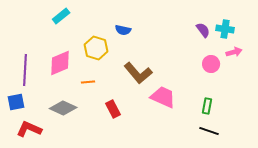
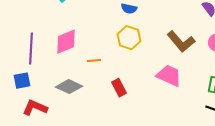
yellow hexagon: (96, 48) -> (129, 38), moved
brown L-shape: (138, 73) -> (181, 42), moved

